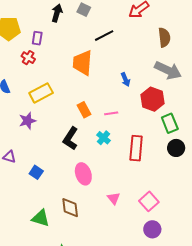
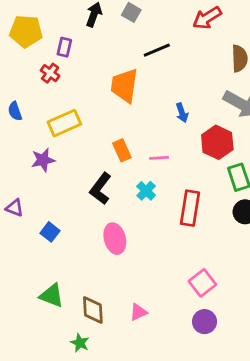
pink triangle: (114, 198) -> (138, 312), moved, turned 40
brown diamond: (70, 208) -> (93, 310), moved

